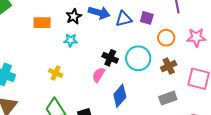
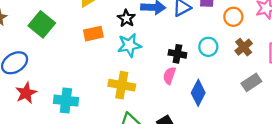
cyan star: (71, 40) -> (129, 45), size x1.5
cyan circle: (138, 58) -> (208, 47), size x0.7
yellow cross: (56, 73) -> (122, 85), size x1.6

